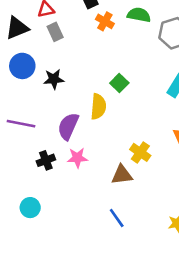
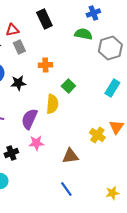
orange cross: (105, 21) -> (45, 65), moved, turned -32
yellow cross: (140, 152) -> (97, 135), moved
black cross: (46, 160) -> (11, 153), moved

